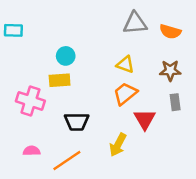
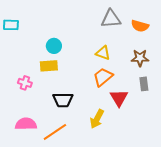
pink cross: (30, 101) -> (25, 83), size x0.6
pink semicircle: (32, 151) -> (26, 124), size x1.5

